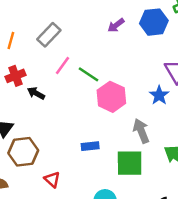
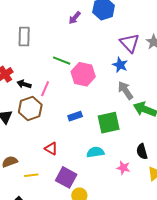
gray rectangle: (49, 35) -> (24, 36), turned -30
pink line: (63, 66) -> (45, 89), moved
gray arrow: (141, 131) -> (125, 90), moved
brown hexagon: (23, 152) -> (30, 108), moved

